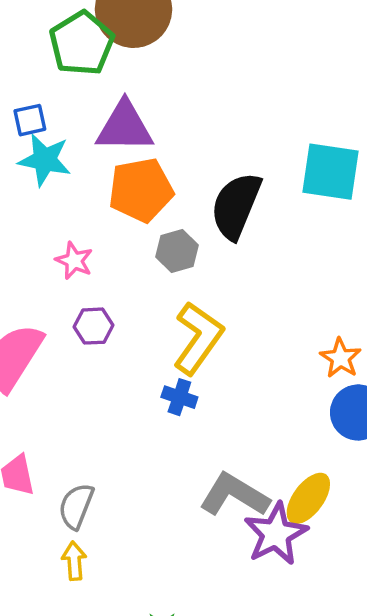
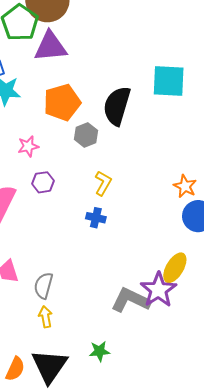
purple triangle: (125, 127) -> (51, 47), moved
pink star: (74, 261) -> (28, 146), turned -30
yellow L-shape: (198, 338) -> (103, 183), size x0.6
gray L-shape: (234, 495) -> (131, 300), moved

